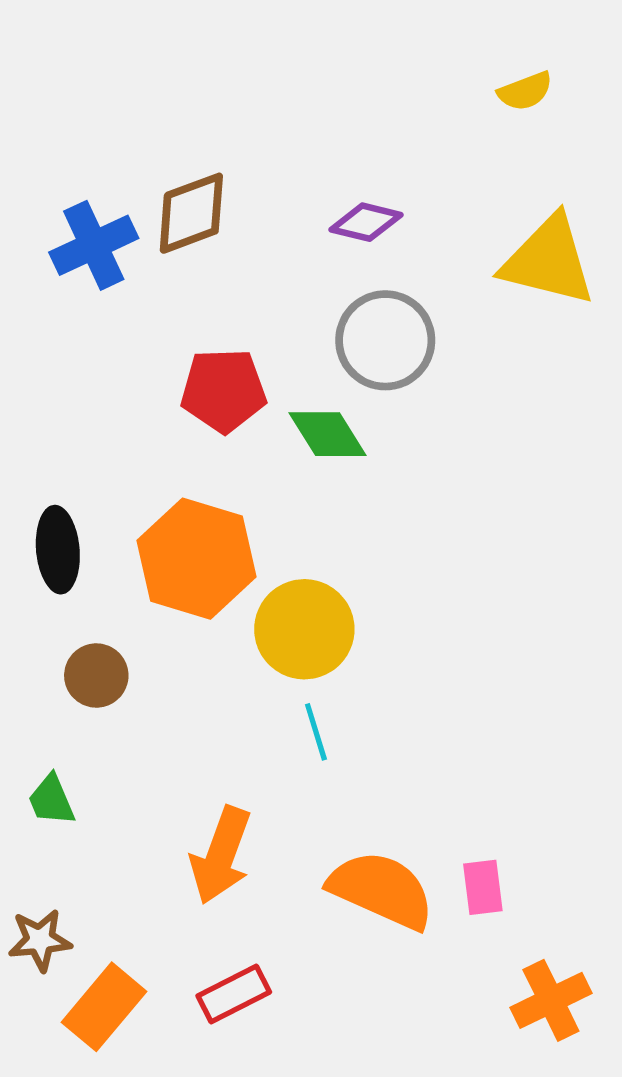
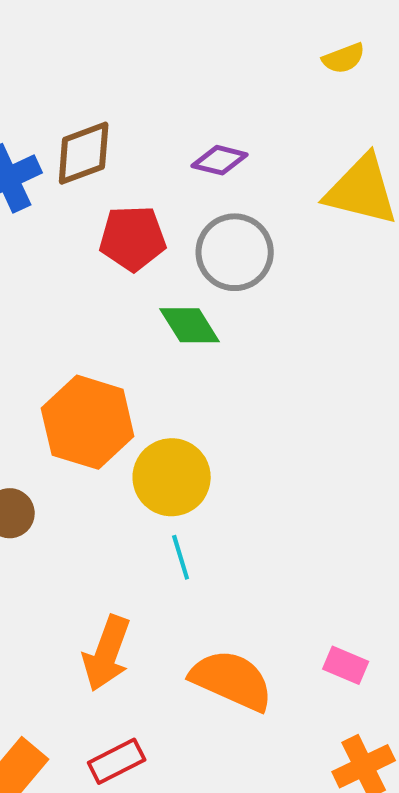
red pentagon: (223, 390) -> (133, 238), moved
pink rectangle: (483, 887) -> (346, 665), moved, turned -60

